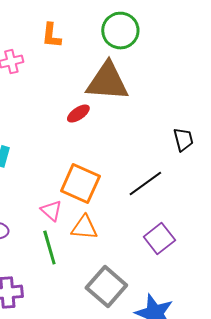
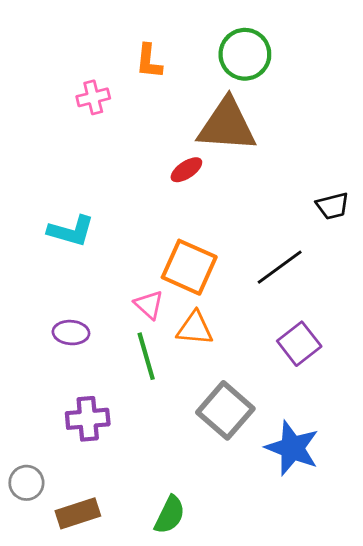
black trapezoid: (183, 140) -> (333, 206), turned 90

